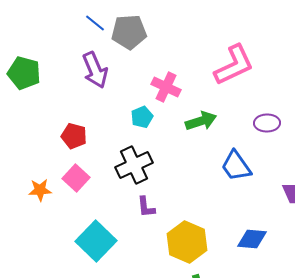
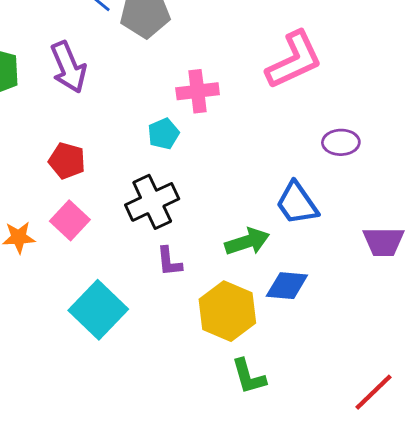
purple arrow: (95, 70) -> (68, 67), moved
pink cross: (166, 87) -> (198, 91), turned -32
green arrow: (201, 121) -> (247, 242), moved
blue diamond: (252, 239) -> (287, 286), moved

